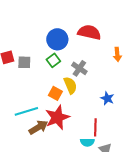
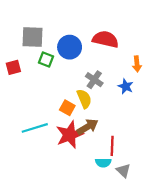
green square: (53, 60) -> (46, 59), moved, turned -32
gray square: (24, 62) -> (33, 37), moved, size x1.5
blue star: (107, 98) -> (126, 86), moved
brown arrow: (38, 127) -> (88, 127), moved

